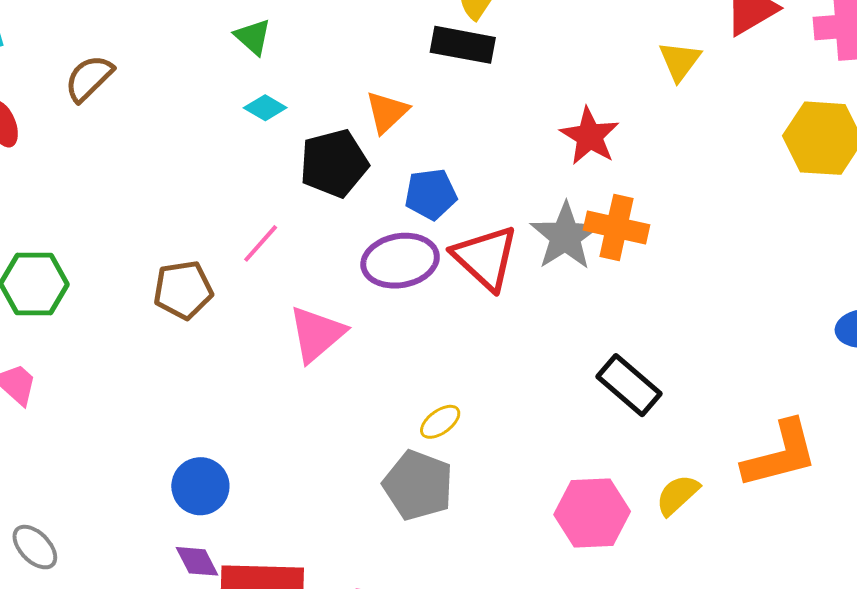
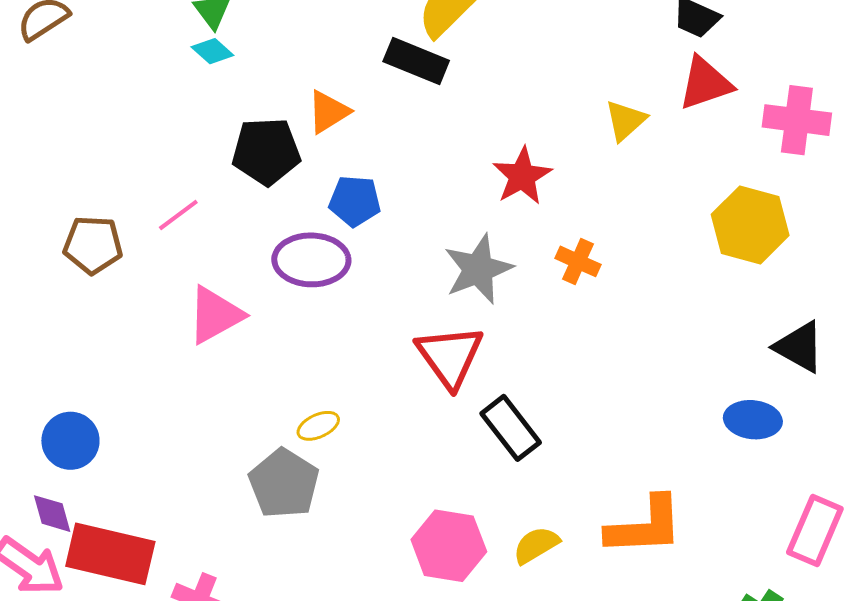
cyan diamond: (265, 108) -> (212, 51), moved
orange cross: (617, 227) -> (578, 261), moved, size x0.7
red triangle: (485, 258) -> (450, 356), moved

